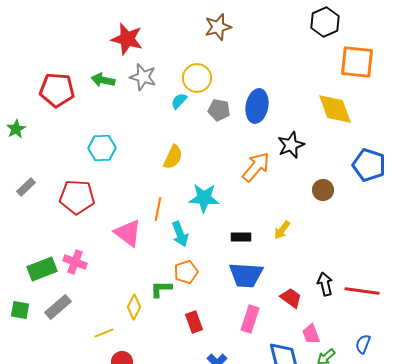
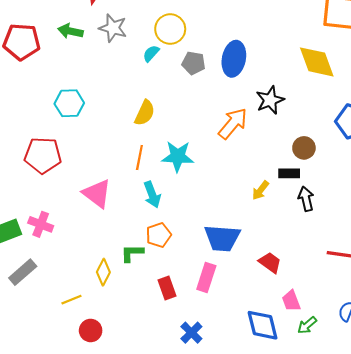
orange line: (158, 209) -> (139, 157), moved
black rectangle: (241, 237) -> (289, 173), moved
black arrow: (325, 284) -> (306, 199), moved
pink rectangle: (250, 319) -> (206, 277), moved

